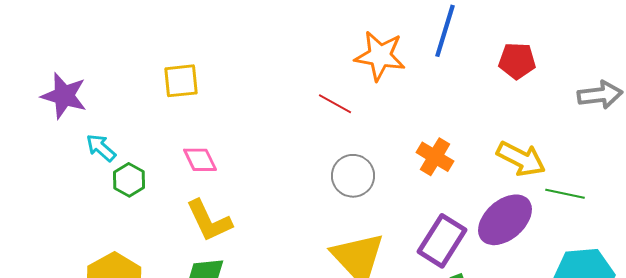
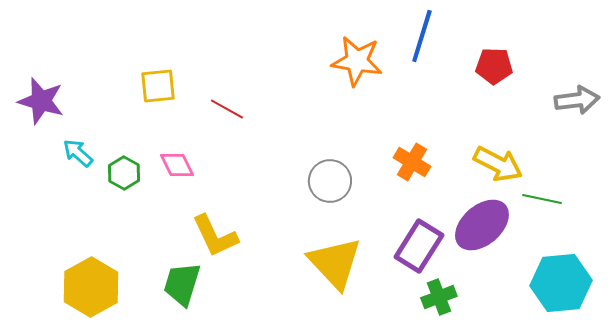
red line: (335, 104) -> (227, 109), moved
green hexagon: (129, 180) -> (124, 173), moved
yellow L-shape: (209, 221) -> (215, 236), moved

